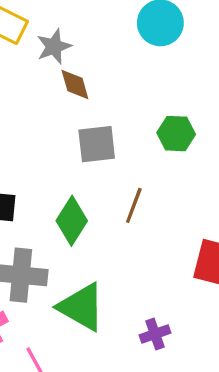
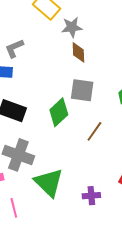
green diamond: (72, 221) -> (59, 112), moved
purple cross: (155, 334) -> (91, 196), moved

